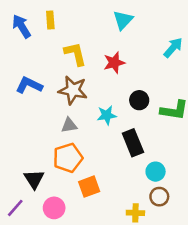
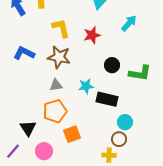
cyan arrow: (173, 48) -> (129, 23), moved
cyan star: (107, 115) -> (86, 86), moved
black rectangle: (133, 143) -> (107, 99), turned -55
brown circle: (159, 197) -> (119, 139), moved

